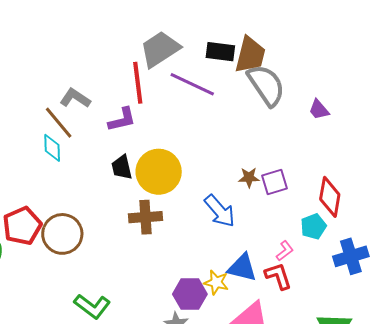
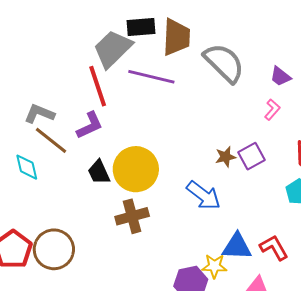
black rectangle: (220, 52) -> (141, 27), moved
brown trapezoid: (250, 55) -> (176, 37), moved
brown line: (59, 123) -> (51, 140), moved
pink L-shape: (285, 251) -> (272, 110), moved

